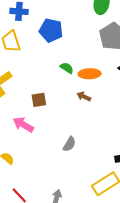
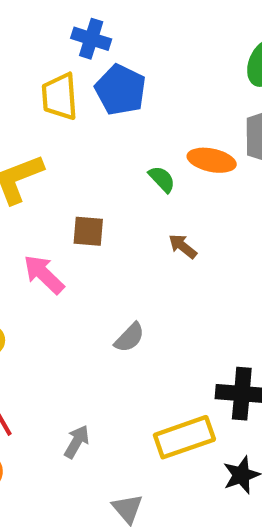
blue pentagon: (51, 30) -> (121, 90), moved
orange ellipse: (90, 74) -> (212, 160), moved

